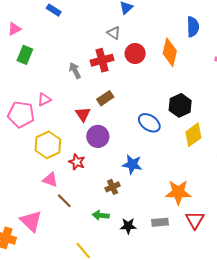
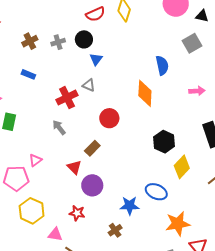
red circle: (135, 53) -> (109, 118), moved
red cross: (102, 60) -> (67, 98), moved
blue ellipse: (149, 123) -> (156, 192), moved
yellow hexagon: (48, 145) -> (32, 211), moved

